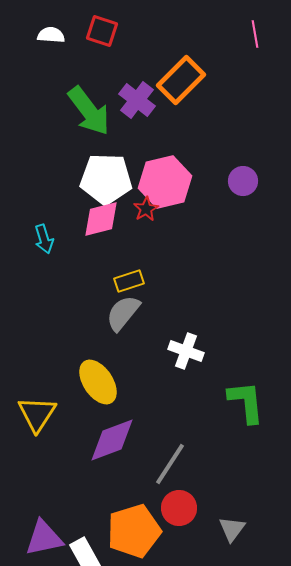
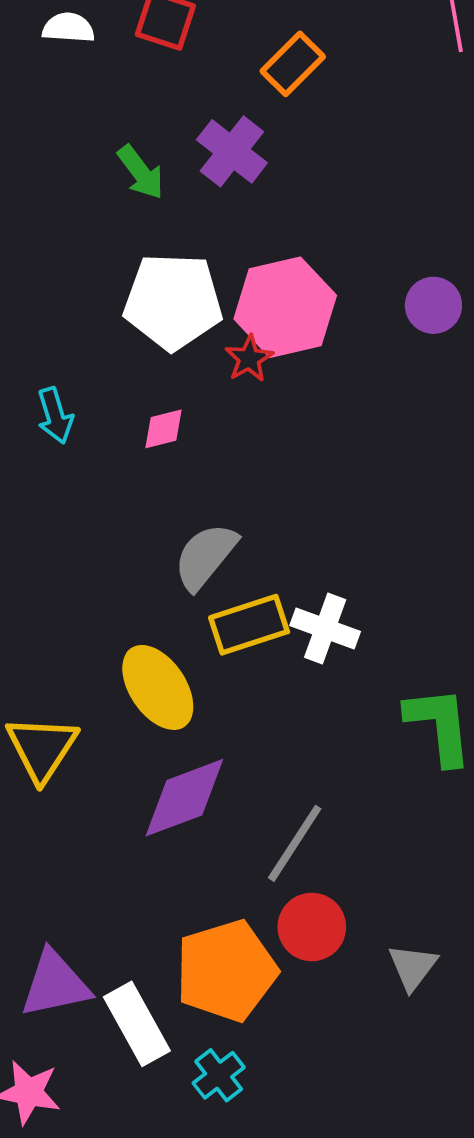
orange rectangle: (181, 80) -> (293, 64), moved, size x0.7
green arrow: (89, 111) -> (141, 172), size x0.6
pink diamond: (101, 219) -> (164, 429), moved, size x0.6
yellow rectangle: (129, 281) -> (249, 625), moved, size x1.4

